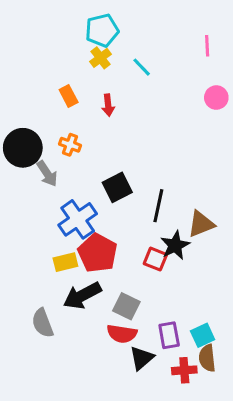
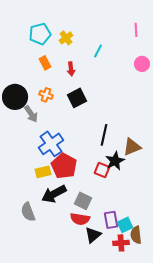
cyan pentagon: (102, 30) -> (40, 34), moved
cyan line: (142, 67) -> (98, 51), moved, turned 72
black square: (117, 187) -> (77, 98), moved
cyan square: (203, 335) -> (125, 225), moved

